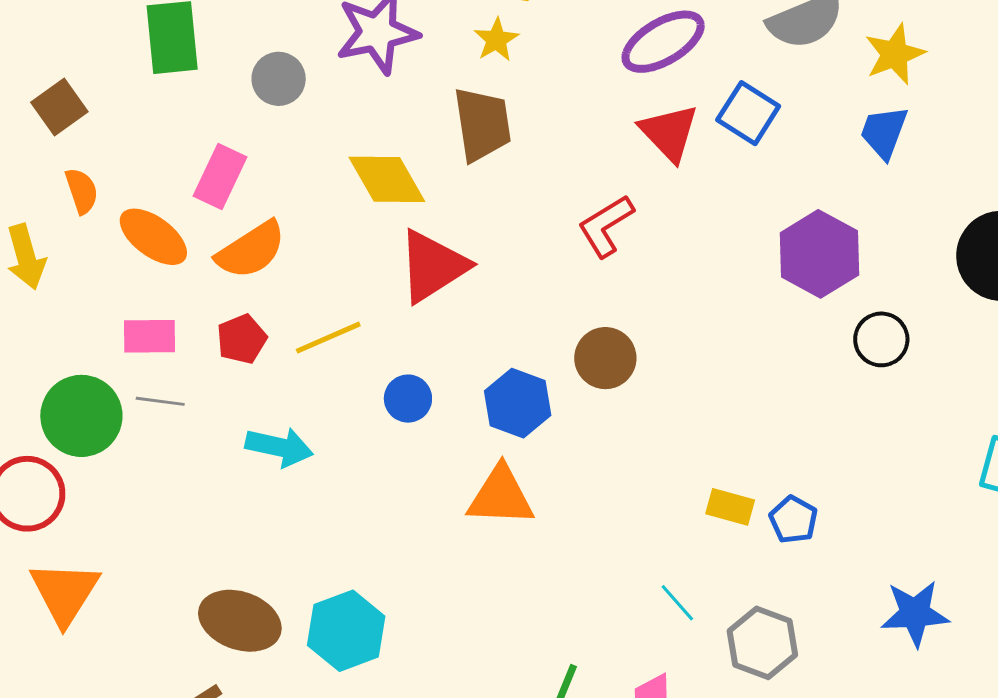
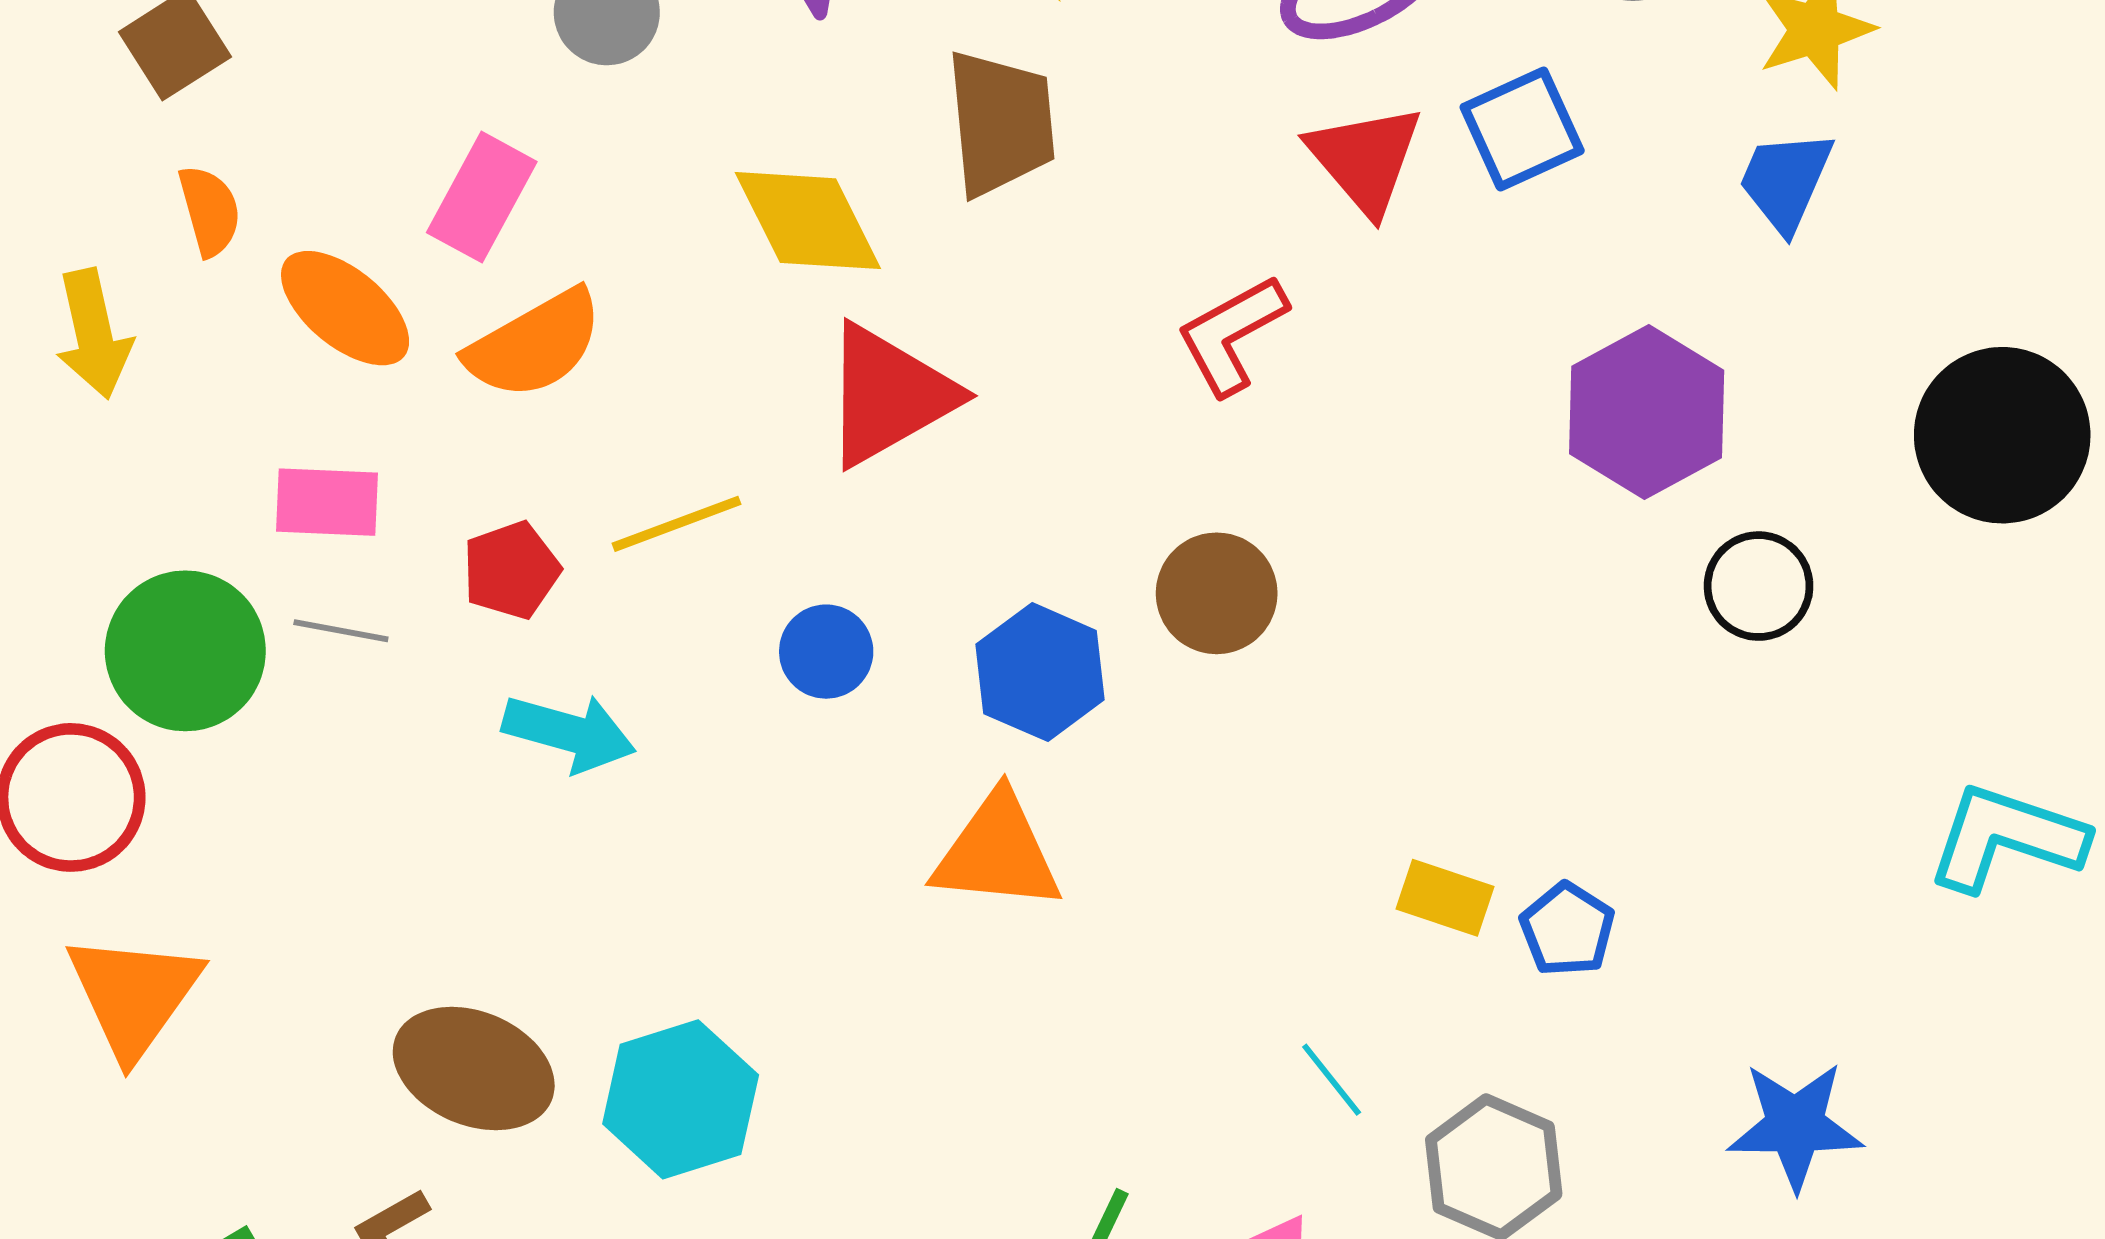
blue square: (748, 113) -> (1522, 129), turned 30
red pentagon: (242, 339) -> (511, 570), moved

